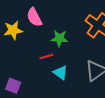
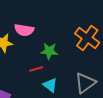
pink semicircle: (34, 17) -> (24, 30), turned -54

